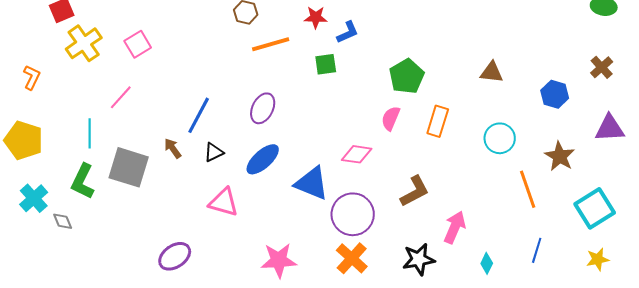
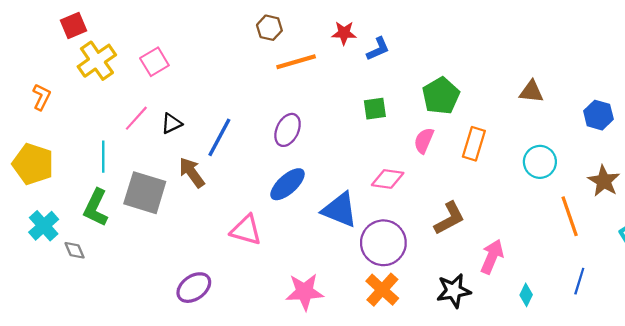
green square: (326, 64) -> (375, 109), moved
brown arrow: (173, 148) -> (192, 173), size x1.4
black triangle: (214, 152) -> (171, 124), moved

